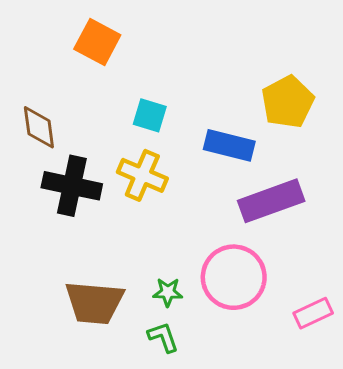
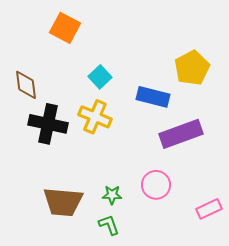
cyan square: (150, 115) -> (100, 77), turned 30
pink circle: (234, 277) -> (156, 185), size x0.7

